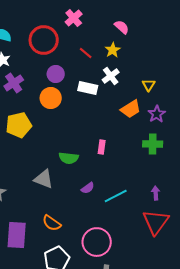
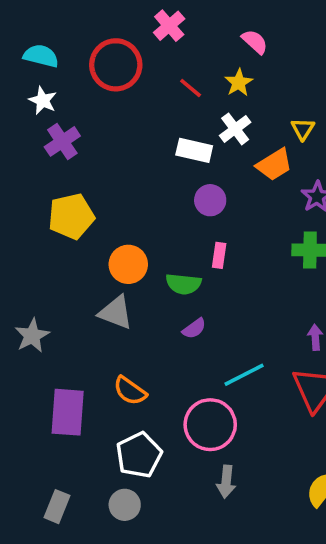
purple circle: (56, 74) -> (210, 200), moved
yellow triangle: (149, 85) -> (303, 129), moved
orange circle: (51, 98) -> (128, 264), moved
orange trapezoid: (131, 109) -> (274, 165), moved
green semicircle: (69, 158) -> (183, 284), moved
cyan line: (116, 196) -> (244, 375), moved

